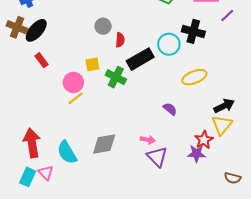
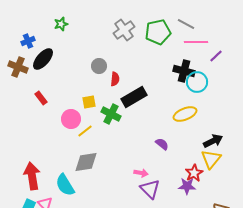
black ellipse: (36, 30) -> (43, 59), moved
cyan circle: (169, 44) -> (197, 82), moved
yellow line: (75, 98) -> (85, 131), moved
gray diamond: (104, 144) -> (86, 162), moved

